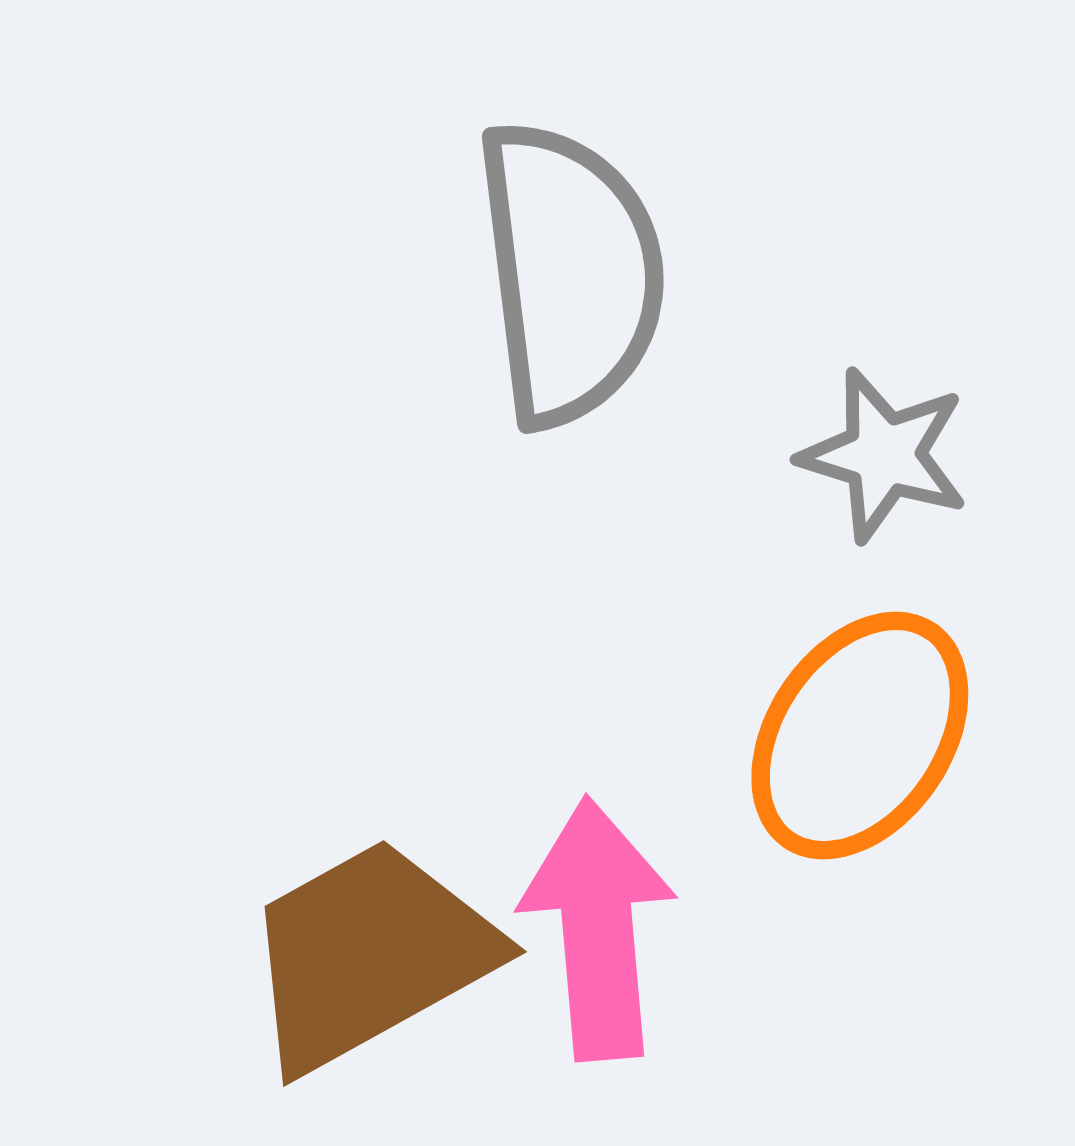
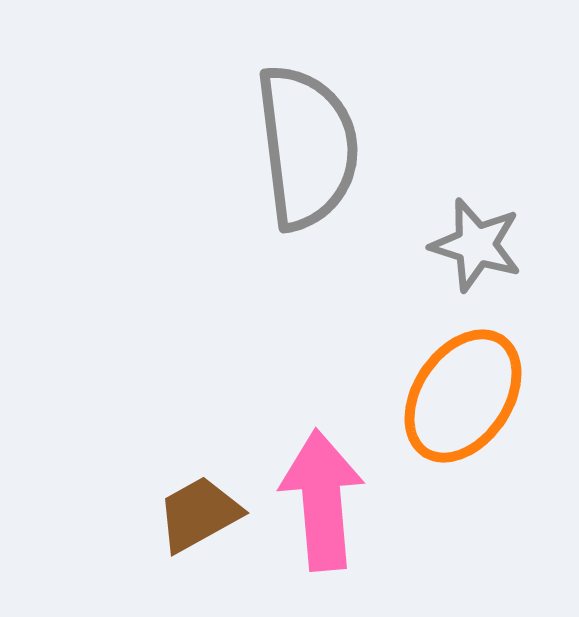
brown trapezoid: (369, 955) -> (199, 514), size x0.6

